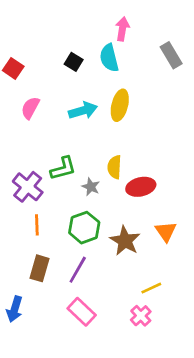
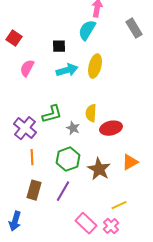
cyan semicircle: (109, 58) -> (87, 30), turned 45
black square: (74, 62) -> (59, 46), moved, turned -32
orange triangle: (166, 232) -> (130, 162), turned 36
pink rectangle: (82, 312) -> (86, 223), moved

